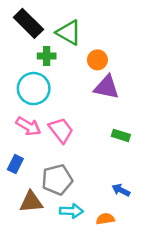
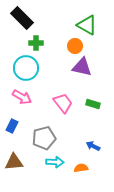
green triangle: (69, 33) -> (87, 25), moved
pink trapezoid: (61, 130) -> (63, 103), moved
brown triangle: (31, 202) -> (14, 162), moved

